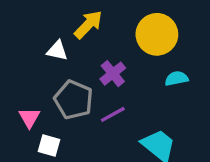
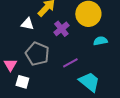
purple cross: (113, 74) -> (61, 29), moved
purple line: (113, 114) -> (70, 63), moved

